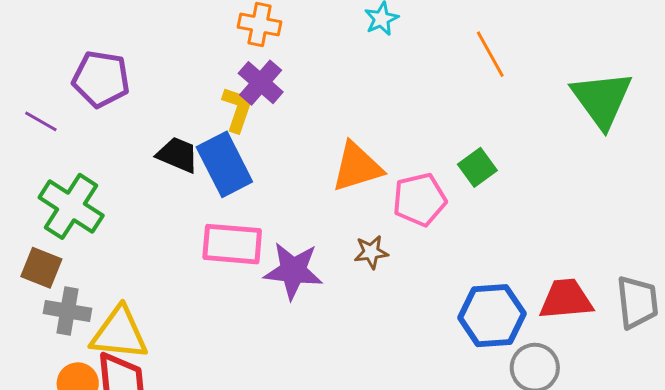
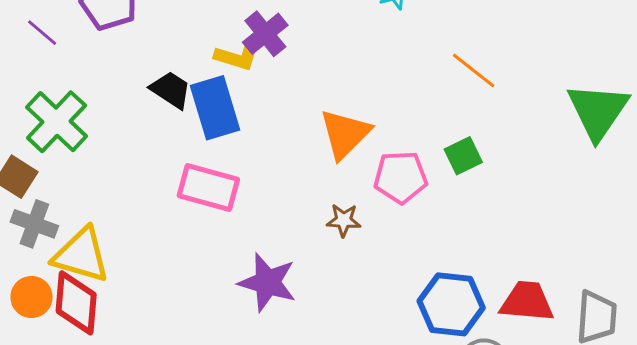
orange line: (490, 54) -> (474, 70), moved, turned -33
yellow L-shape: (238, 109) -> (238, 56), turned 78
orange triangle: (357, 167) -> (345, 134), turned -38
purple star: (293, 271) -> (267, 282), moved

